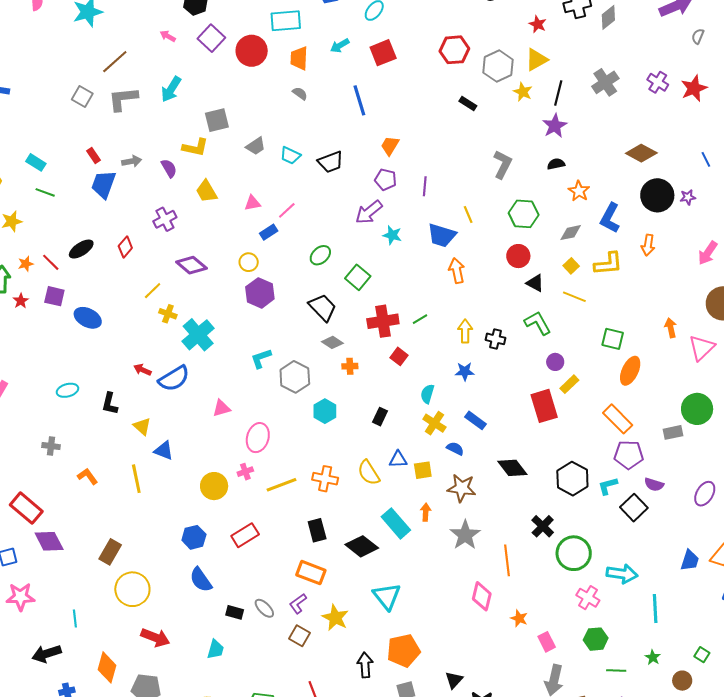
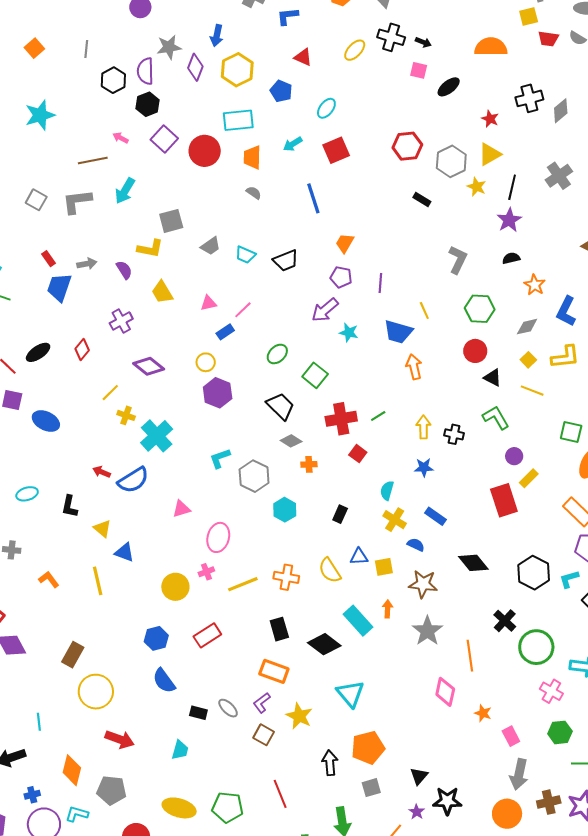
brown line: (115, 62) -> (93, 160), moved, turned 32

